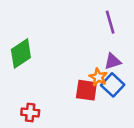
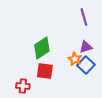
green diamond: (21, 54) -> (42, 48), moved
red square: (86, 90) -> (45, 71), moved

